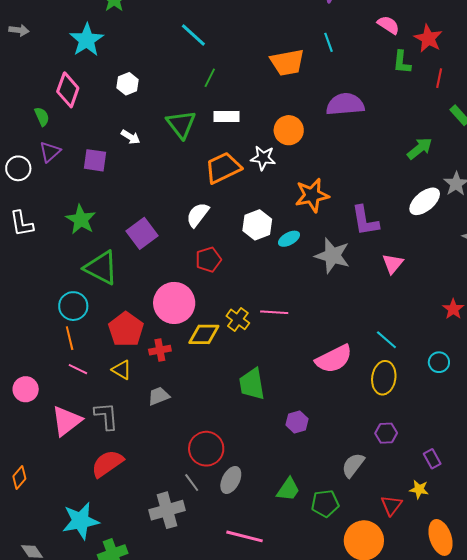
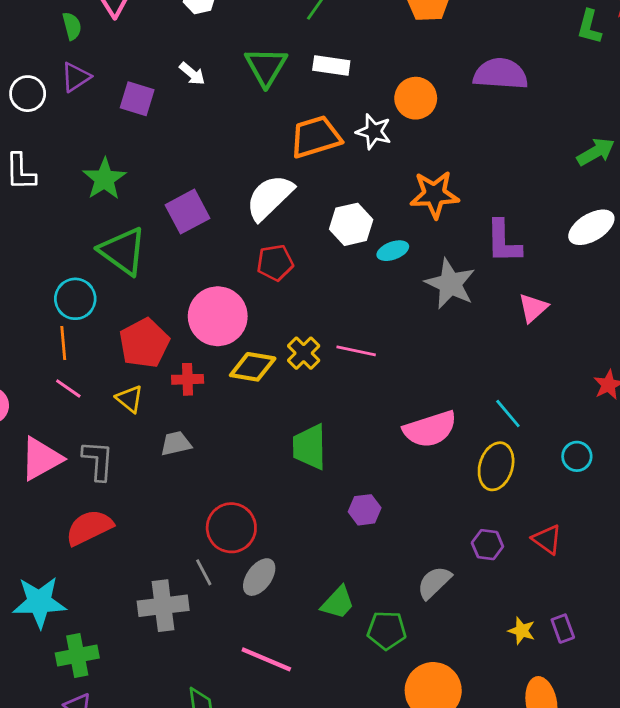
white semicircle: (198, 215) -> (270, 197), size x1.4
purple rectangle: (432, 459) -> (563, 629), moved
red triangle: (391, 505) -> (547, 539), moved, turned -40

